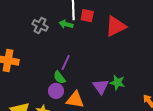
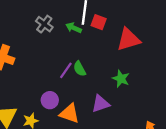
green semicircle: (59, 77) -> (80, 69), moved
green star: (117, 82) -> (121, 79), moved
purple triangle: (101, 87) -> (100, 104), turned 36

